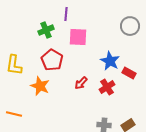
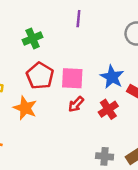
purple line: (66, 14) -> (78, 19), moved
pink square: (78, 37) -> (72, 78), moved

